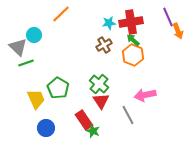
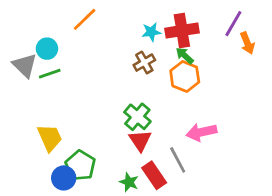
purple line: (168, 17) -> (233, 24), turned 54
green line: (26, 63) -> (50, 74), moved
green pentagon: (58, 88) -> (80, 165), moved
red rectangle: (84, 120) -> (154, 175), moved

